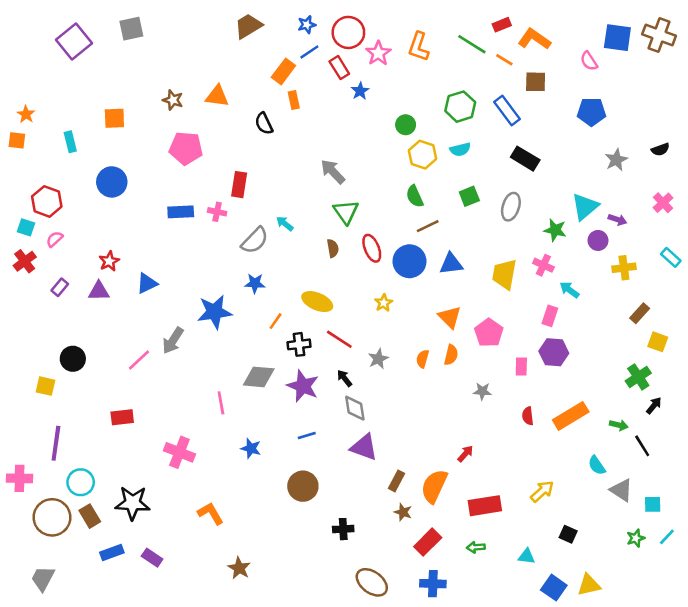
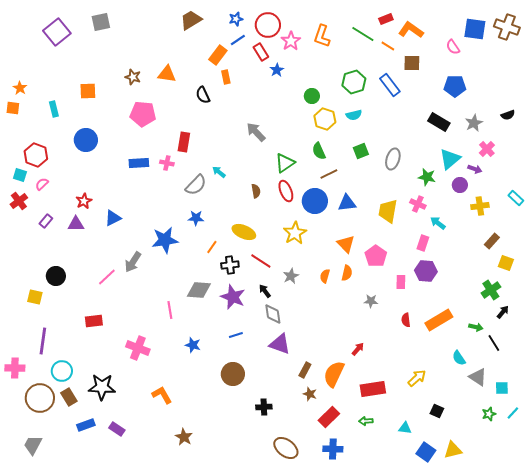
black rectangle: (525, 159) -> (439, 122), moved
pink cross: (663, 203) -> (487, 149), moved
green triangle: (346, 212) -> (285, 163), moved, turned 30
yellow star: (383, 303) -> (295, 233), size x1.6

